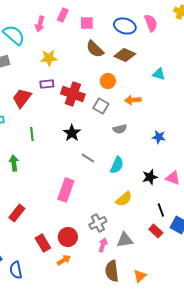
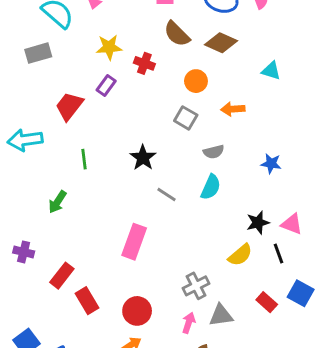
purple rectangle: (47, 84) -> (106, 85), turned -48
red cross: (73, 94) -> (144, 63), moved, size x0.6
green arrow: (14, 163) -> (57, 202), turned -140
cyan semicircle: (117, 165) -> (211, 187), moved
yellow semicircle: (124, 199) -> (240, 255), moved
black line: (161, 210) -> (279, 253), moved
gray cross: (98, 223) -> (196, 286), moved
red rectangle: (43, 243) -> (87, 301), moved

